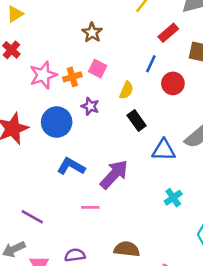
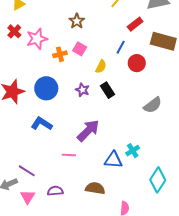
pink star: (43, 75) -> (37, 39), moved
purple star: (90, 106) -> (82, 90), moved
blue triangle: (164, 150) -> (113, 160), moved
blue L-shape: (71, 166) -> (42, 124), moved
purple line: (32, 217) -> (27, 171), moved

